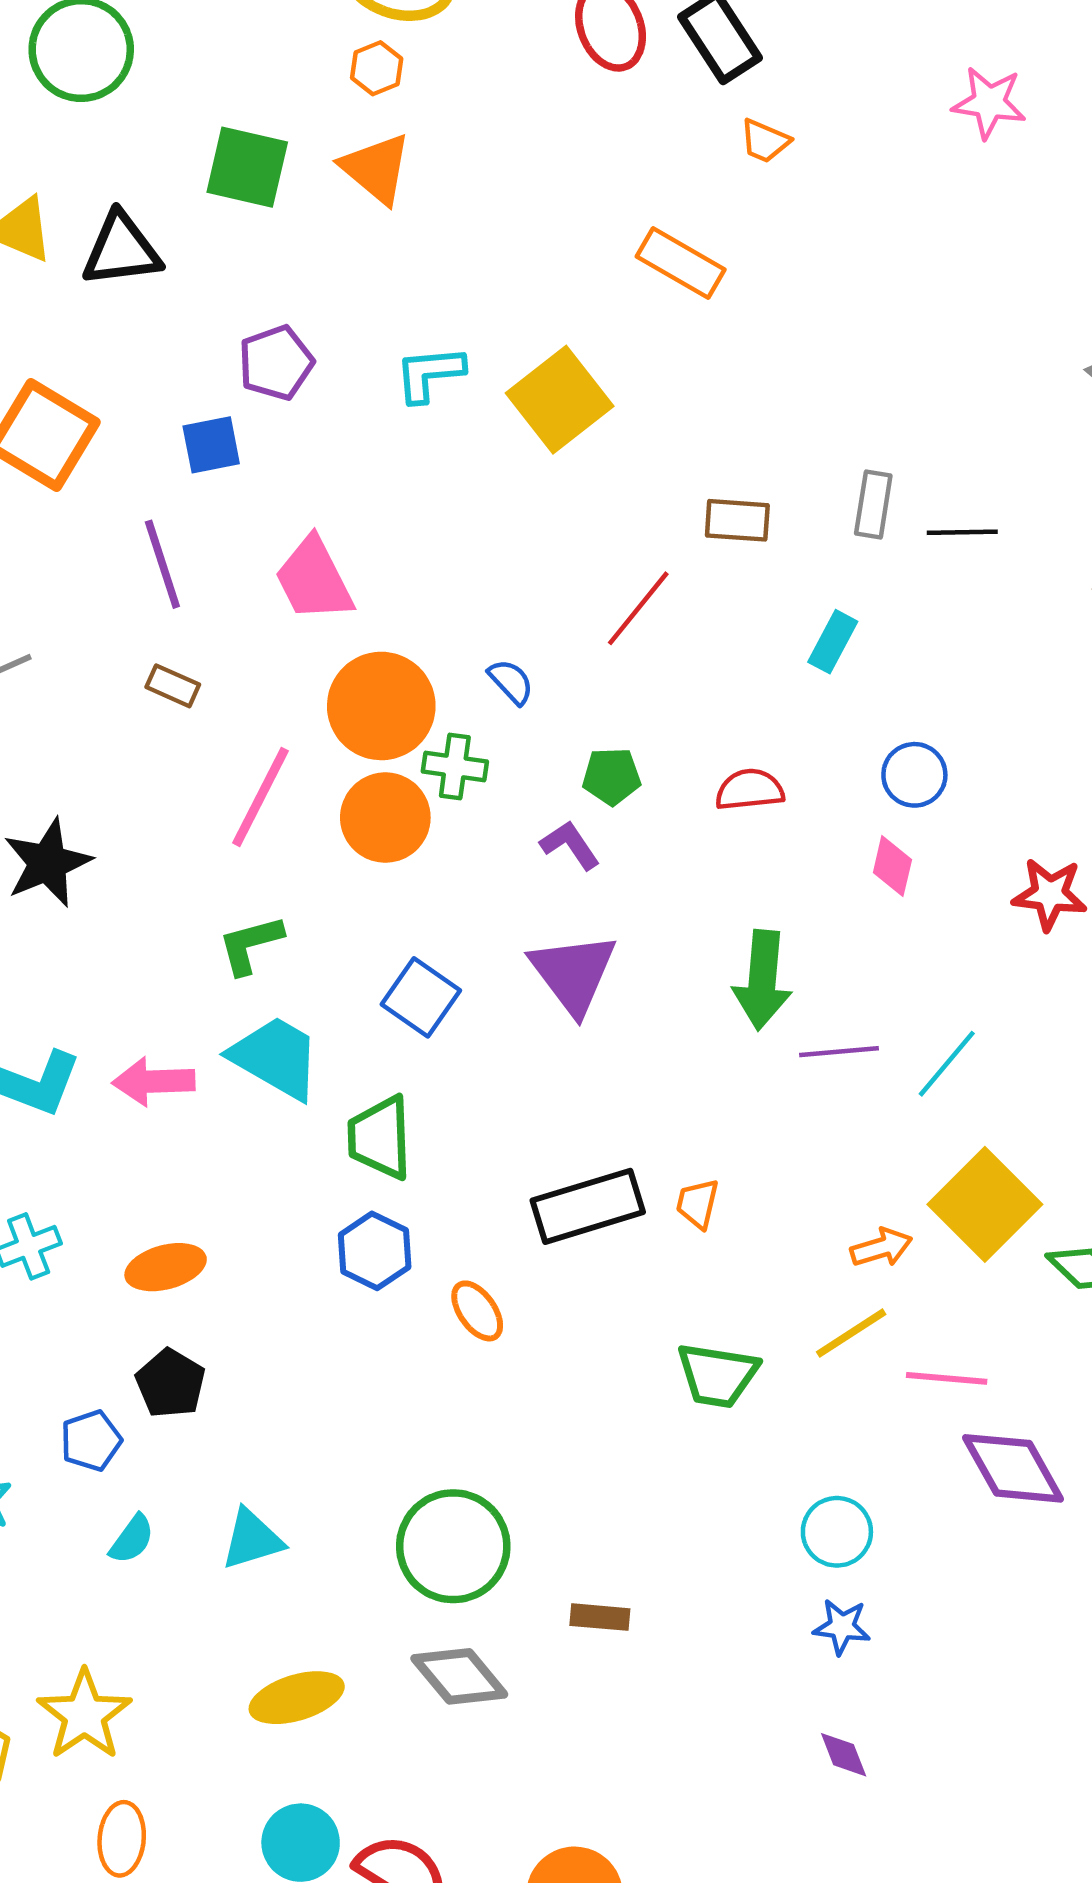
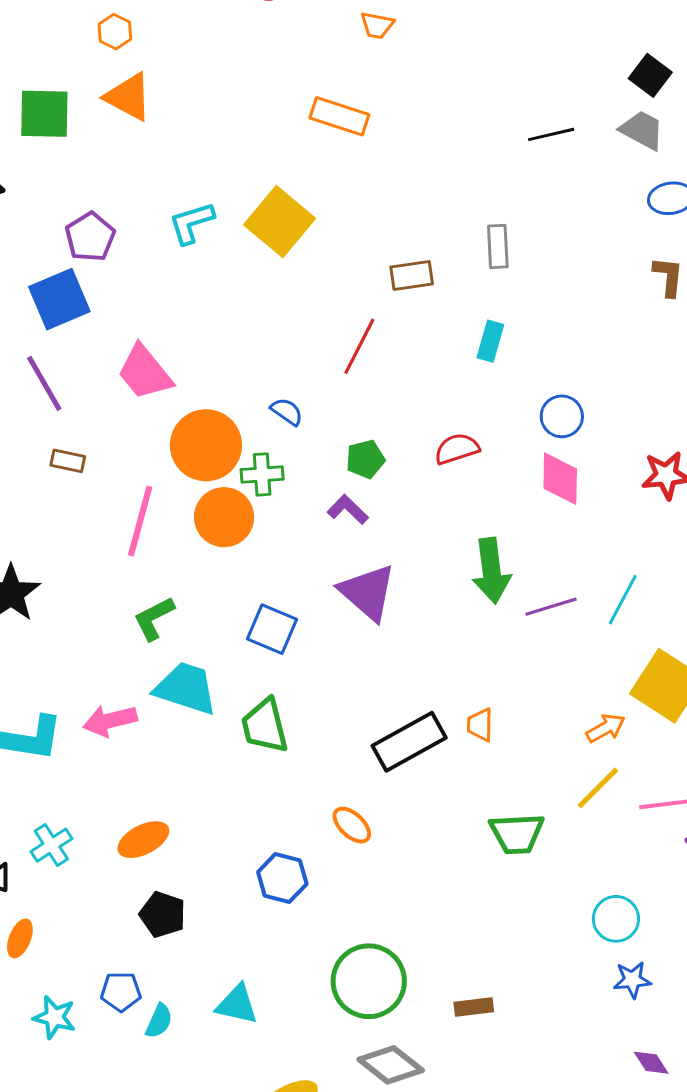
blue square: (211, 445) -> (59, 299), size x1.5
black line: (962, 532) -> (551, 134), moved
pink diamond: (892, 866) -> (560, 479), size x1.4
blue hexagon: (375, 1251) -> (282, 878), moved
blue pentagon: (91, 1441) -> (121, 992), moved, turned 30
cyan triangle: (252, 1539) -> (237, 1004), turned 42

